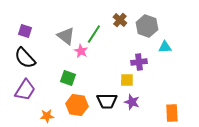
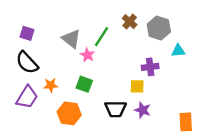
green square: (68, 78) -> (84, 84), moved
orange hexagon: (77, 105) -> (69, 113), moved
orange star: (47, 116) -> (51, 85), moved

